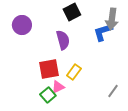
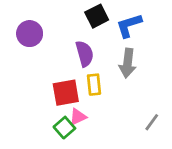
gray arrow: (112, 19) -> (128, 63), moved
blue L-shape: (103, 32) -> (129, 25), moved
yellow rectangle: (74, 72) -> (94, 85), moved, turned -42

